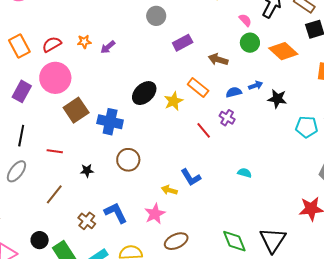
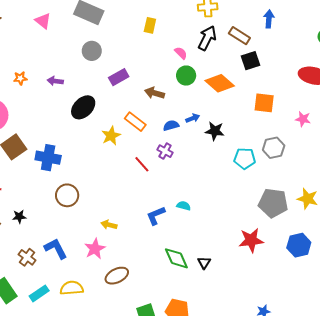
purple arrow: (108, 47) -> (55, 81), moved, turned 49
black ellipse: (144, 93) -> (83, 107), moved
black star: (87, 171) -> (19, 217), moved
blue L-shape: (191, 177) -> (156, 216), moved, turned 100
black triangle: (273, 240) -> (204, 263), moved, size x0.5
green diamond: (234, 241) -> (176, 258), moved

